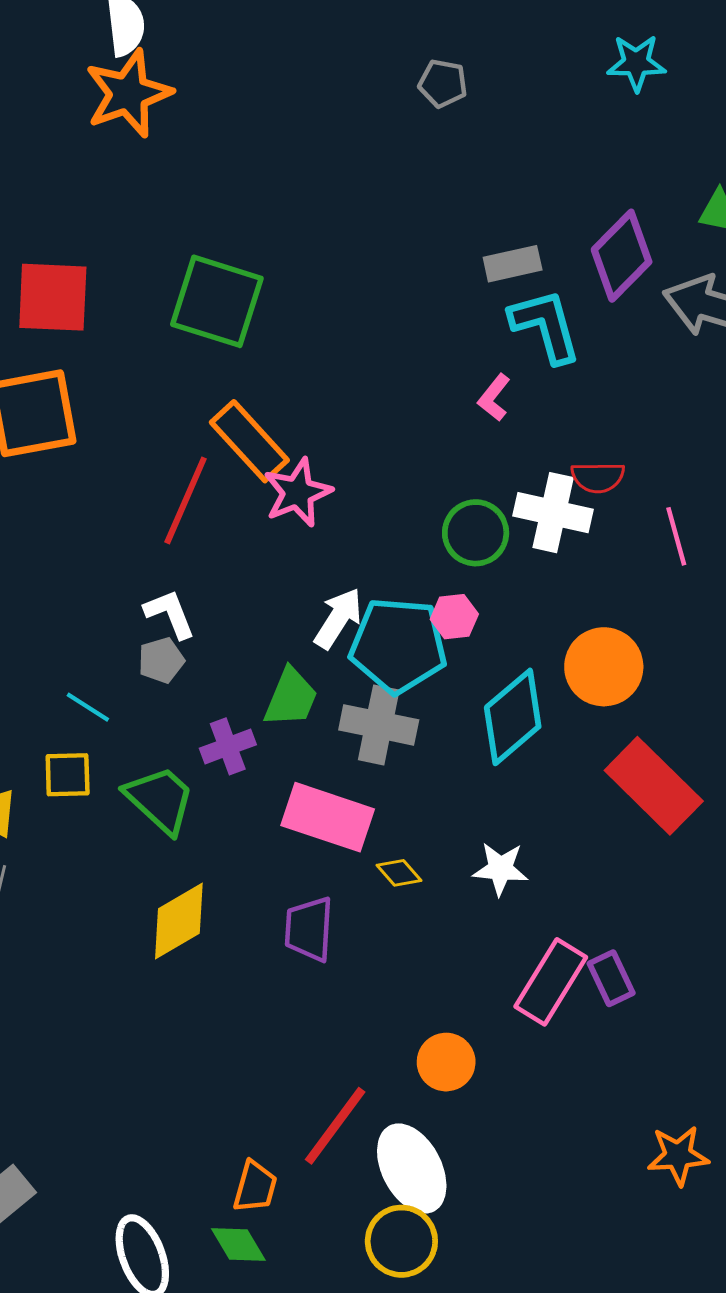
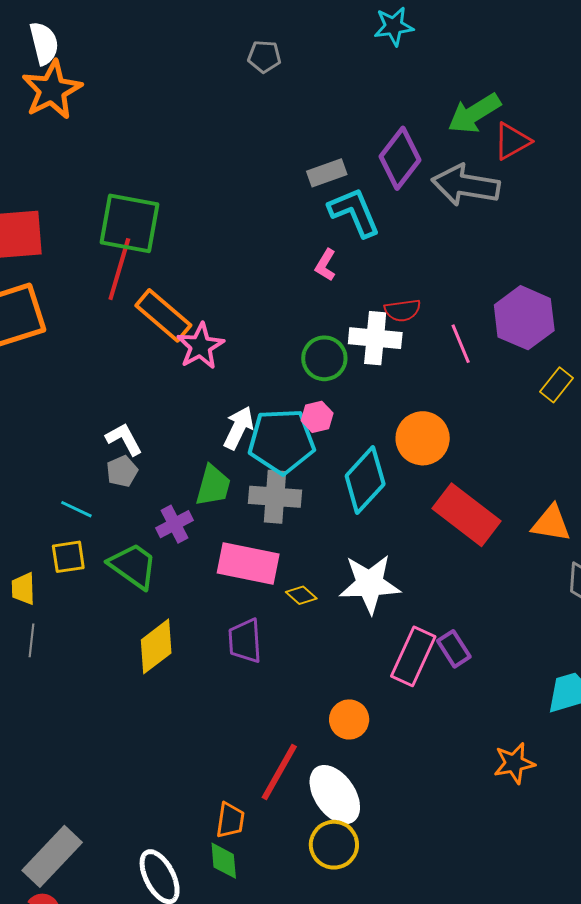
red line: (186, 500) -> (119, 269), moved
white star: (500, 869) -> (370, 584), size x1.6
green diamond: (238, 1244) -> (224, 861), turned 33

